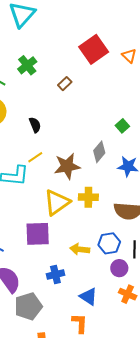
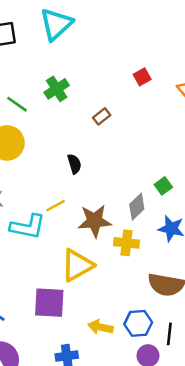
red square: (94, 49) -> (142, 77), size x0.5
black semicircle: (35, 125) -> (74, 164), moved
green square: (122, 126) -> (163, 186), moved
yellow cross: (88, 197) -> (127, 243), moved

